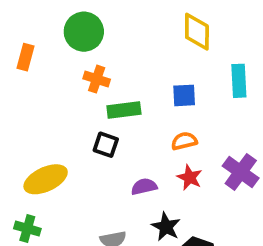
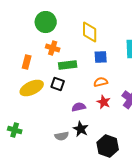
yellow diamond: (197, 32) -> (90, 32), moved
orange rectangle: (26, 57) -> (27, 62), moved
yellow ellipse: (46, 179) -> (32, 88), moved
black star: (166, 227) -> (81, 129), moved

